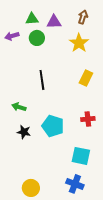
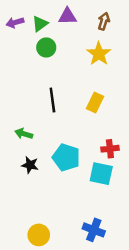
green triangle: (32, 19) -> (40, 24), turned -32
purple triangle: (54, 22) -> (67, 16), moved
purple arrow: (12, 36) -> (15, 22), moved
yellow rectangle: (86, 78) -> (95, 102), moved
cyan square: (81, 156) -> (101, 174), moved

